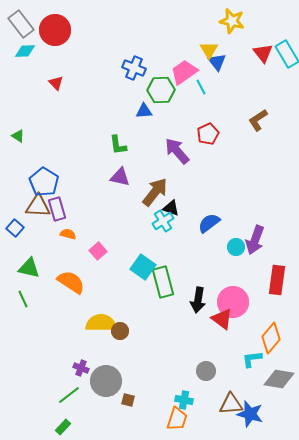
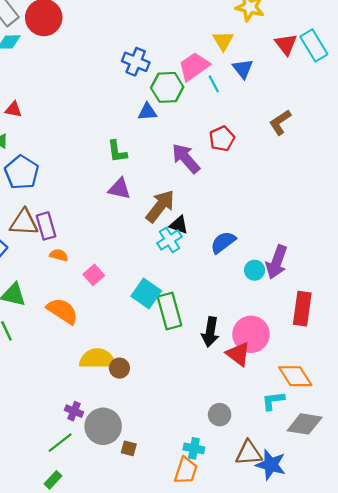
blue triangle: (217, 62) -> (243, 69), moved
red triangle: (56, 83) -> (13, 110), moved, turned -35
blue pentagon: (44, 182) -> (22, 172), moved
orange diamond: (271, 338) -> (295, 376), turned -72

